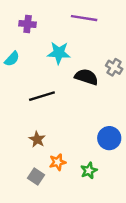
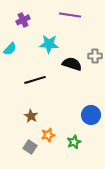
purple cross: (28, 24) -> (23, 20), turned -32
gray cross: (114, 67) -> (95, 56), turned -32

